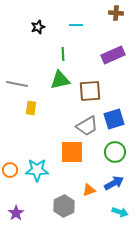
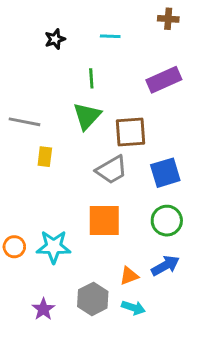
green triangle: (60, 80) -> (87, 116), turned -35
gray trapezoid: (87, 126) -> (112, 170), moved
cyan arrow: (120, 212) -> (133, 308), moved
purple star: (16, 213) -> (43, 309), moved

